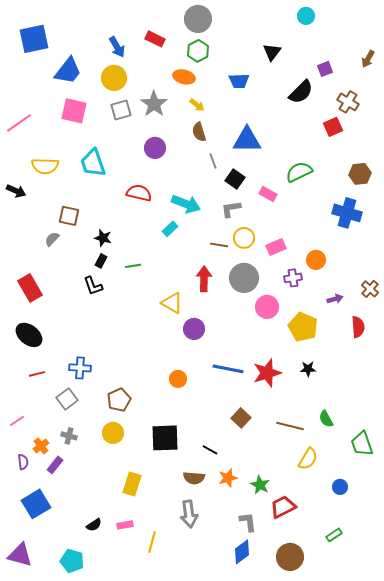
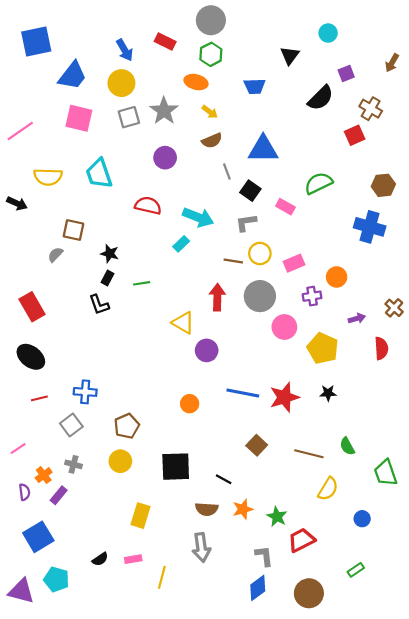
cyan circle: (306, 16) -> (328, 33), moved
brown semicircle: (199, 132) -> (212, 141), turned -96
cyan pentagon: (72, 561) -> (56, 579), moved

